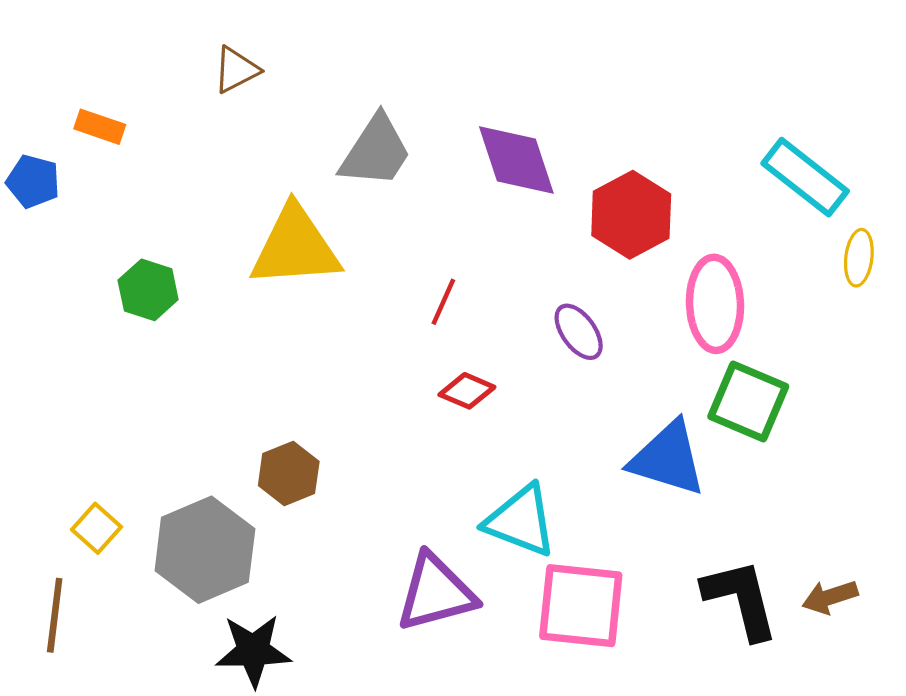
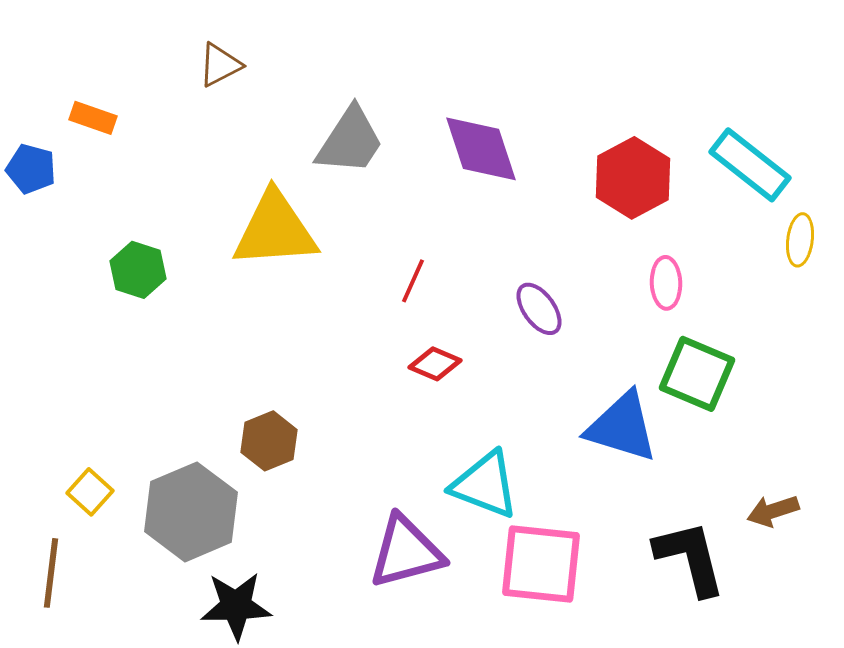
red hexagon: (631, 215) -> (633, 178), moved
pink ellipse: (715, 304) -> (666, 283), size x0.6
brown arrow: (830, 597) -> (773, 511), moved

